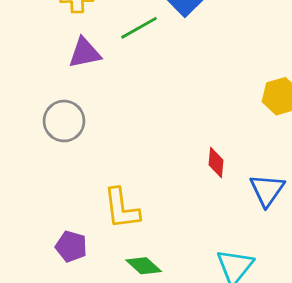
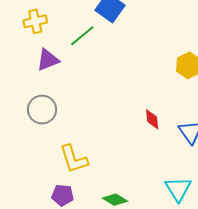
yellow L-shape: (122, 209) -> (74, 159), moved

